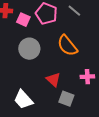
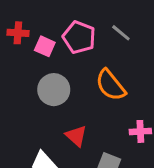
red triangle: (53, 80) -> (76, 136), moved

